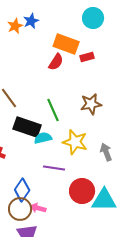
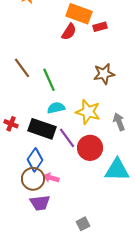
green line: (53, 110) -> (49, 80), moved
black rectangle: (27, 127) -> (42, 129), moved
purple line: (54, 168) -> (67, 138), turned 45
red circle: (82, 191) -> (90, 148), moved

